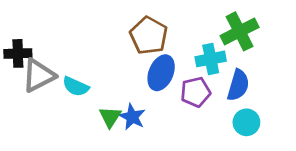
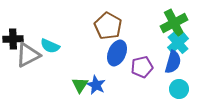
cyan cross: (211, 59) -> (178, 43), moved, turned -30
cyan semicircle: (76, 87) -> (50, 46), moved

